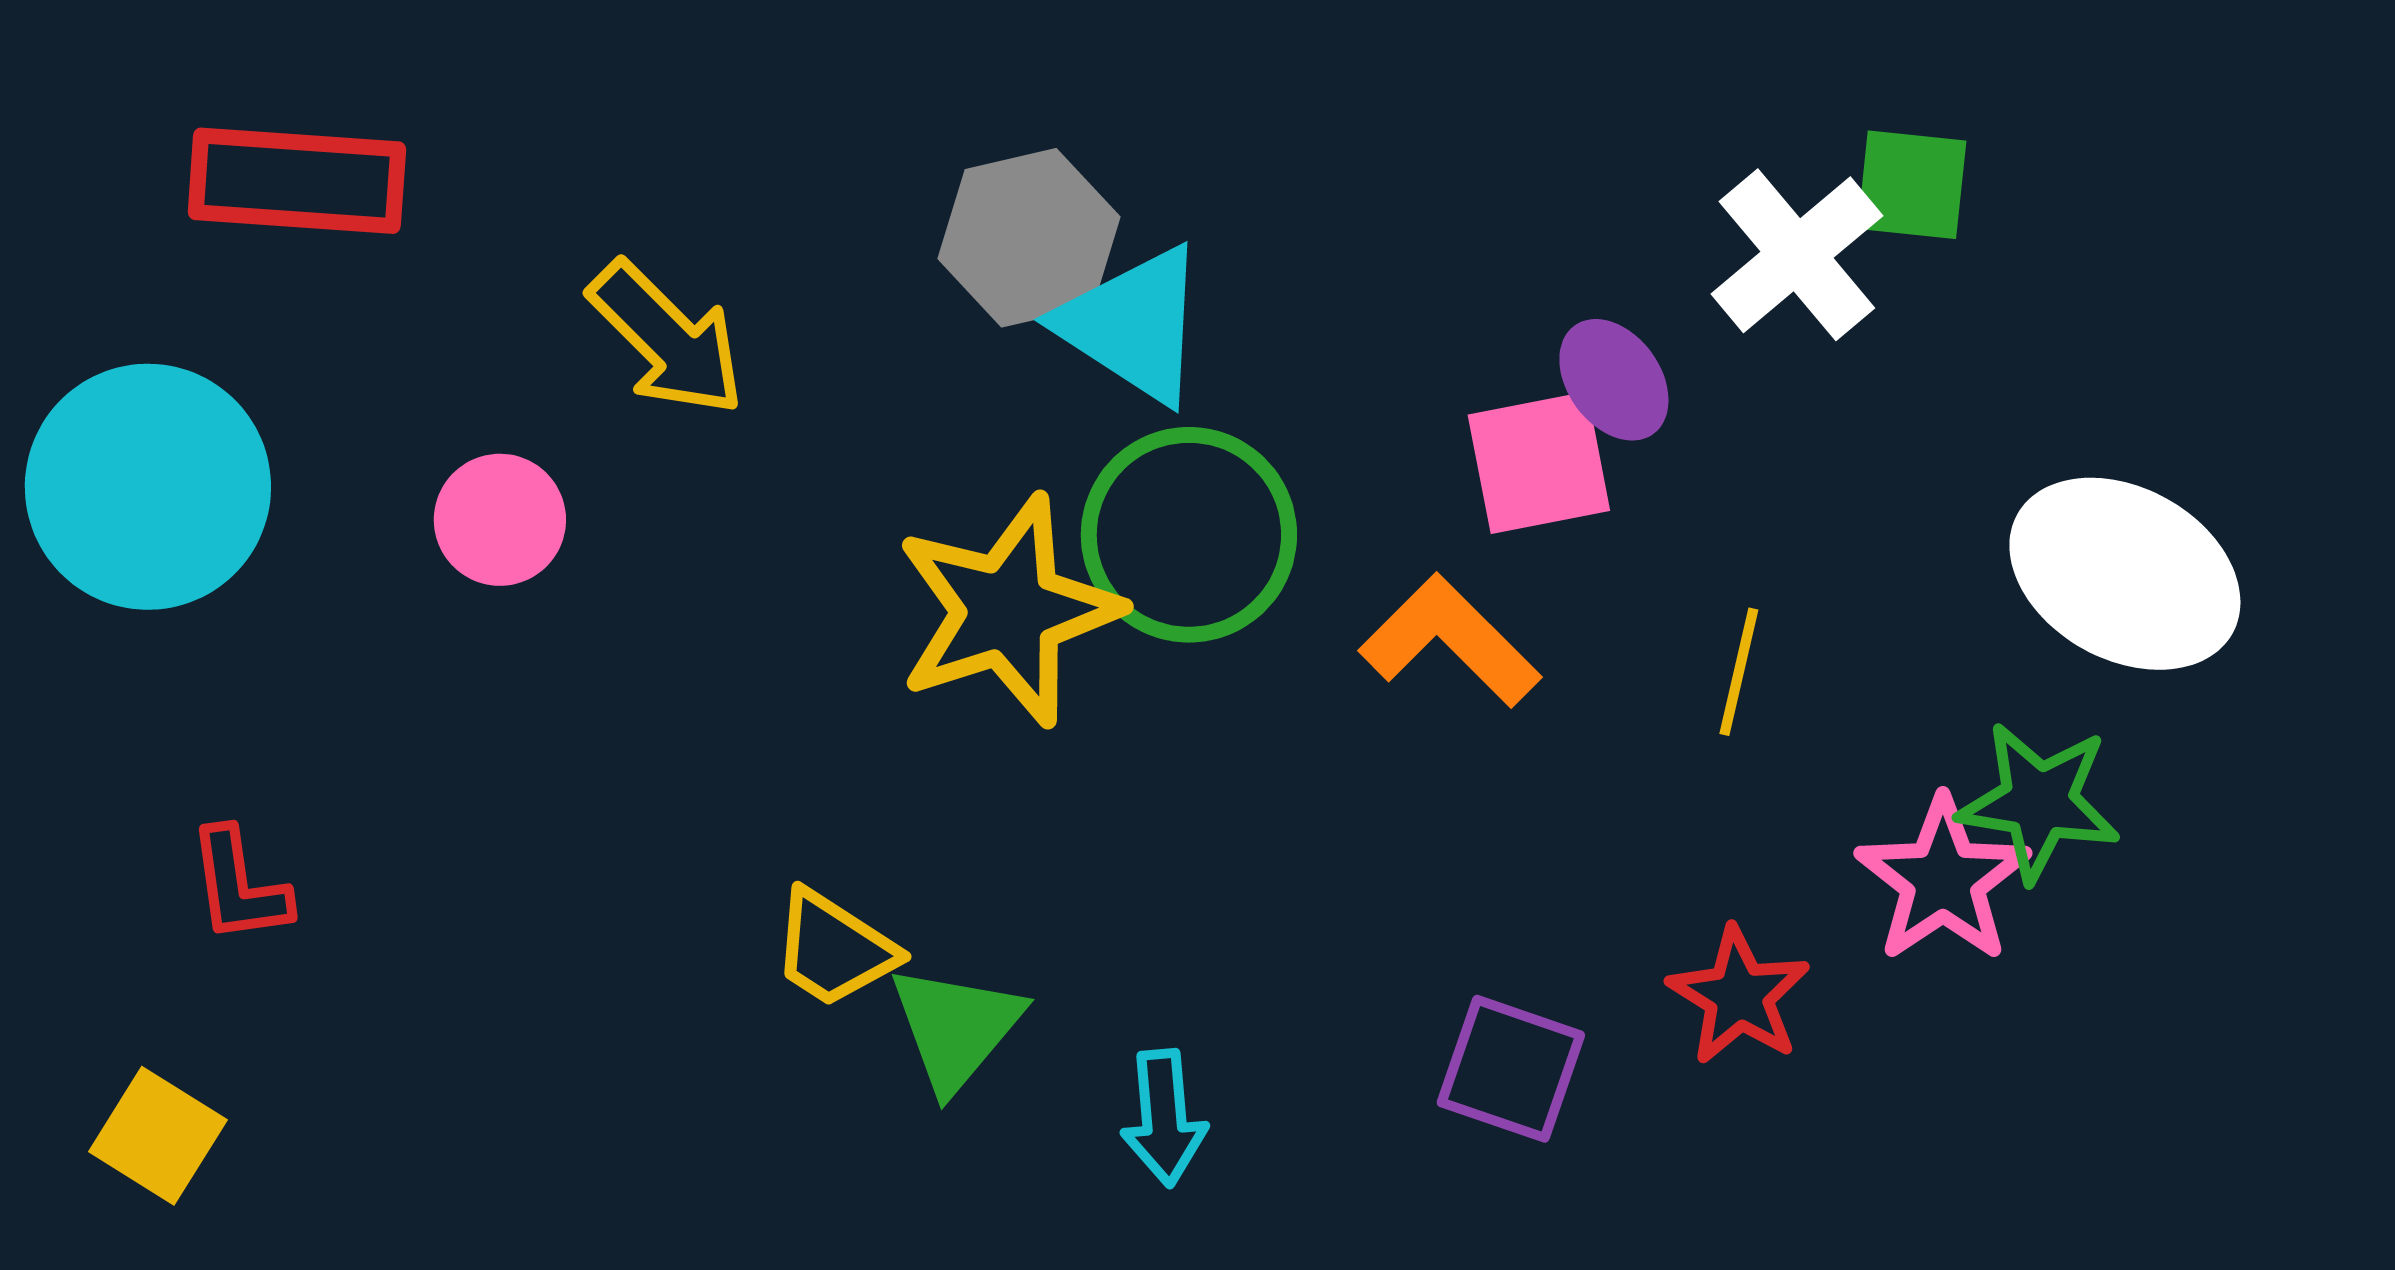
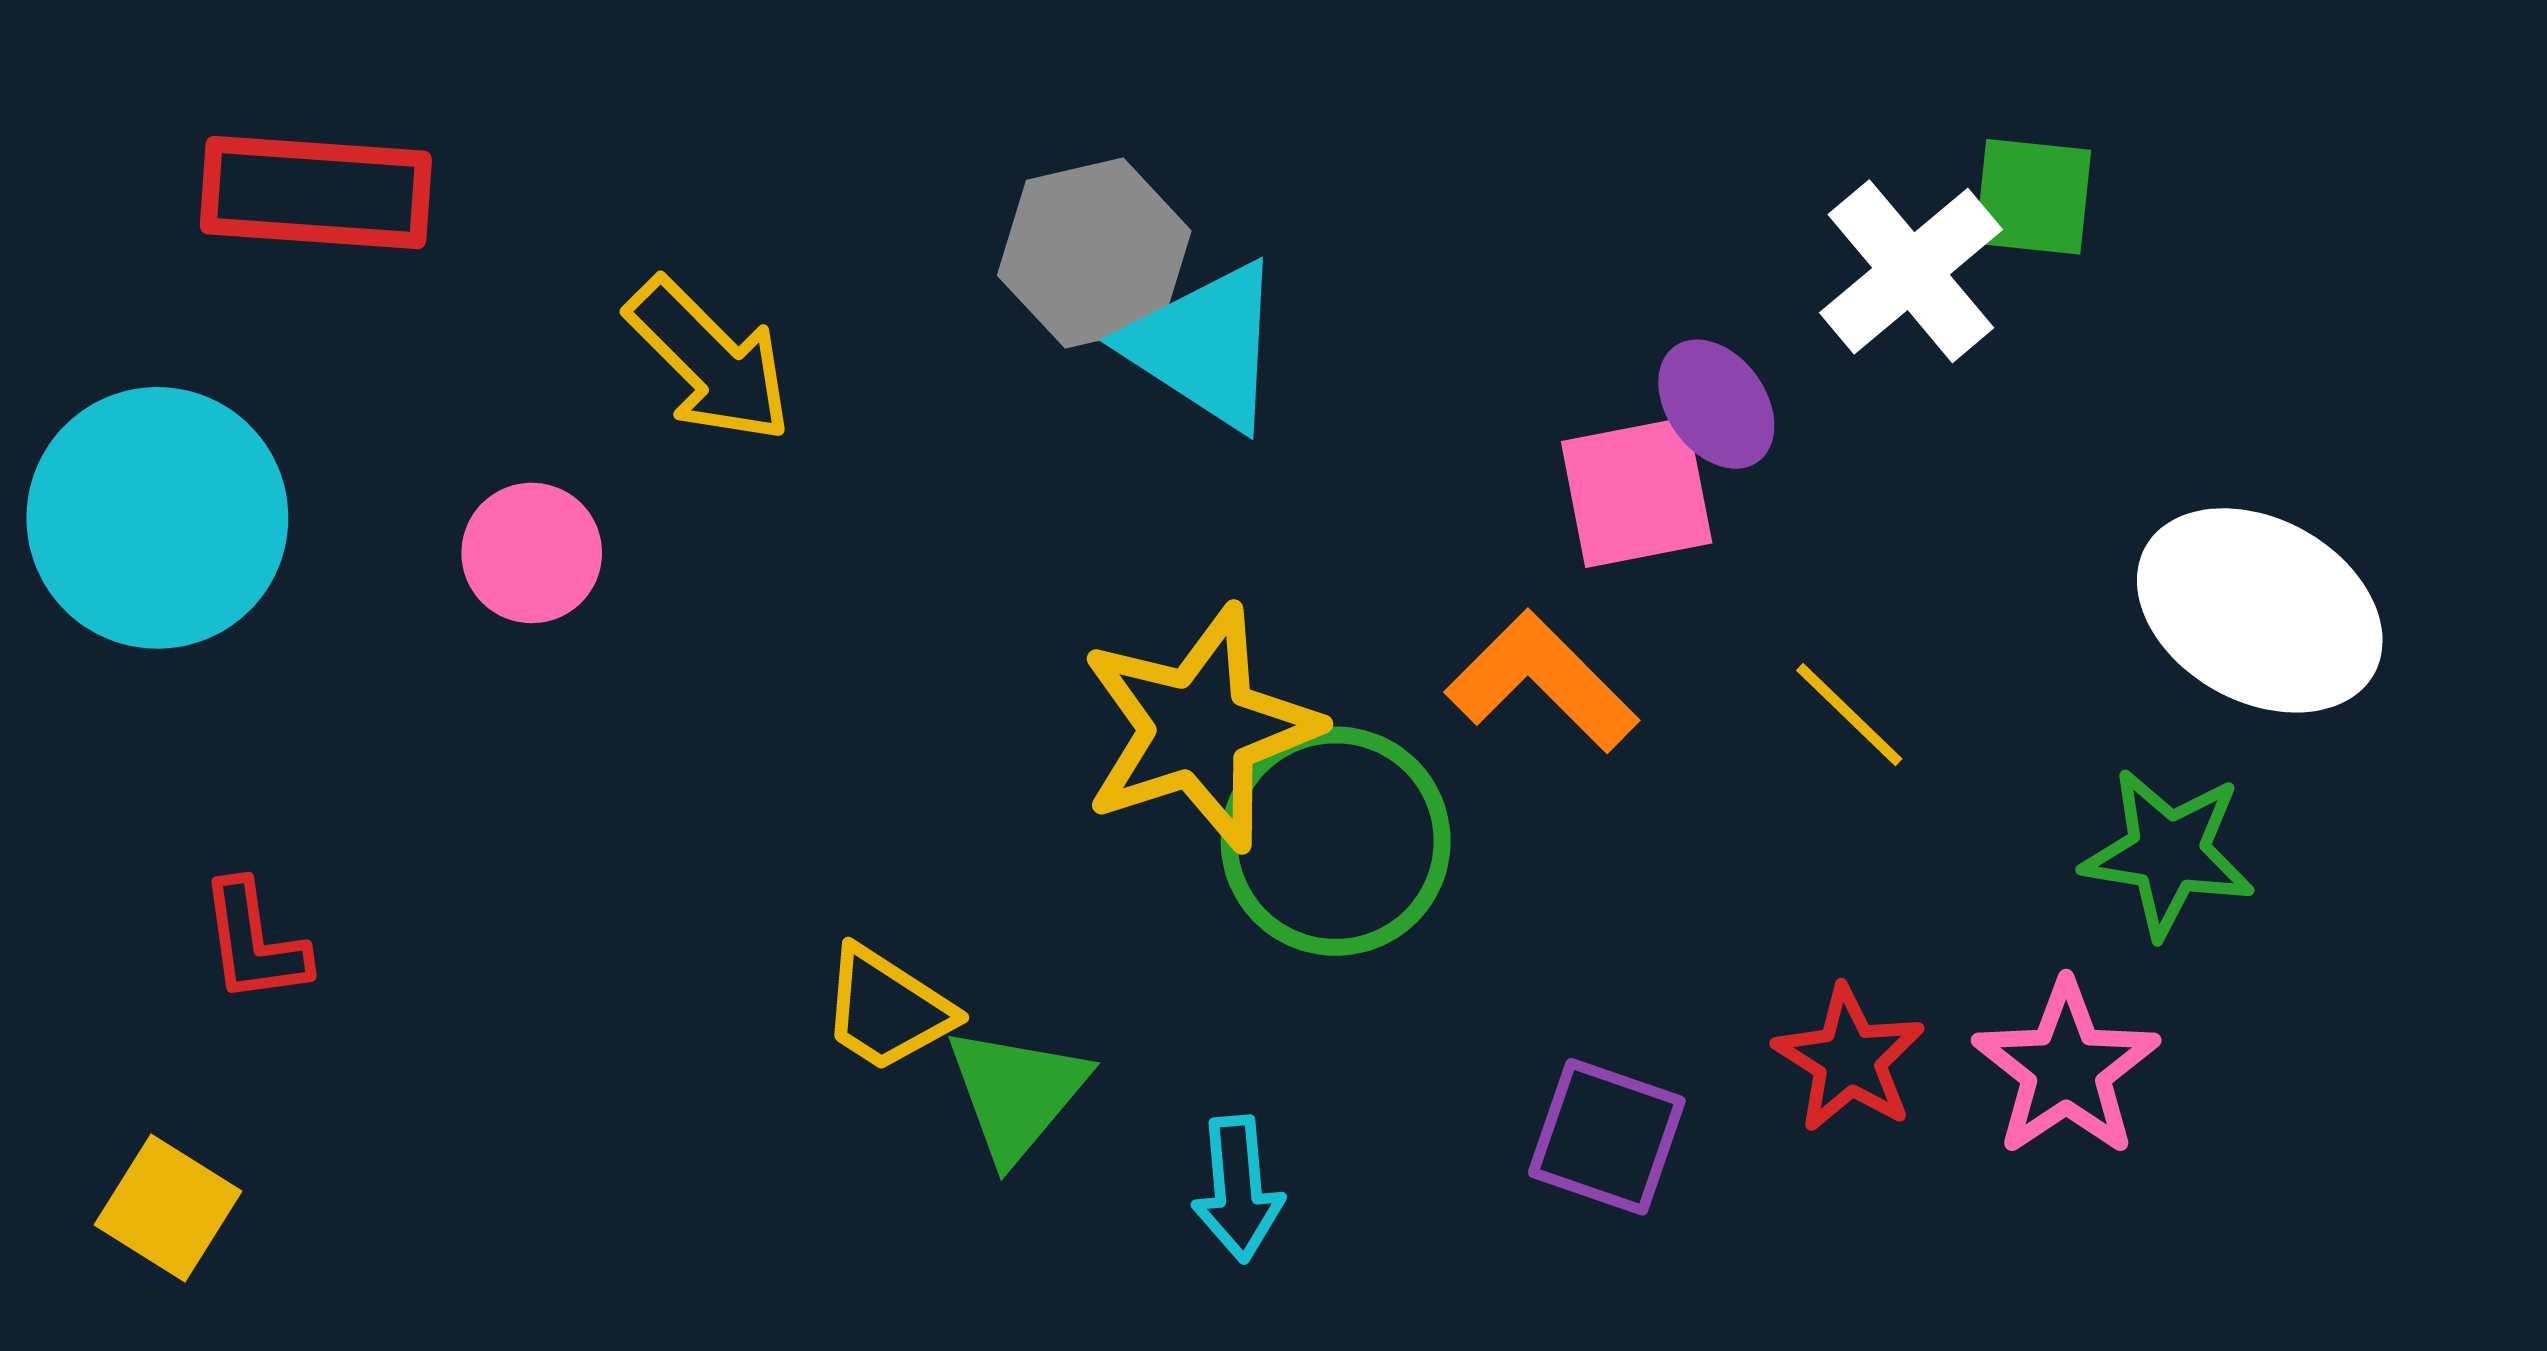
green circle: (1189, 535) -> (1336, 841), moved
yellow star: (1008, 611) -> (1200, 728), moved
yellow line: (1739, 672) -> (1849, 715), turned -59
pink star: (1943, 880) -> (2066, 1069), moved

